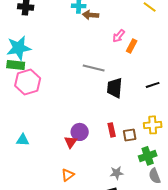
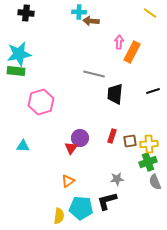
pink arrow: (119, 36) -> (119, 42), turned 144
orange rectangle: (132, 46) -> (132, 52), size x1.5
pink hexagon: (28, 82) -> (41, 102), moved
yellow cross: (153, 125) -> (149, 144), moved
red rectangle: (112, 130) -> (112, 136), turned 32

